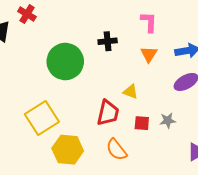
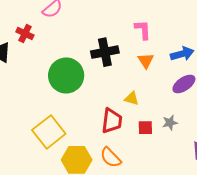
black cross: (108, 41) -> (105, 52), size x1.5
orange semicircle: (116, 150) -> (111, 157), moved

